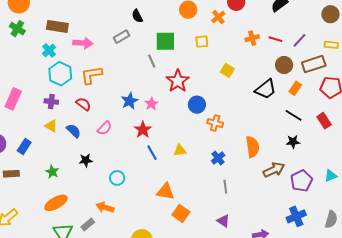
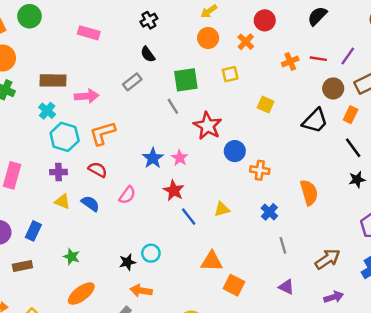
black line: (294, 115) -> (353, 148), turned 30
black star: (86, 160) -> (127, 262), moved
brown arrow: (274, 170) -> (328, 259), moved

